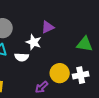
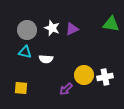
white star: (34, 42) -> (52, 28), moved
green triangle: (85, 44) -> (111, 24), moved

